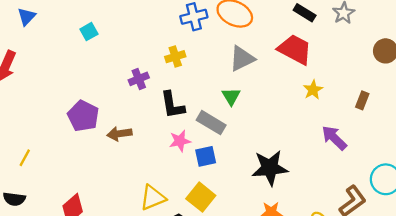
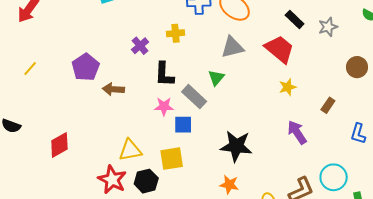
purple cross: (139, 79) -> (140, 46), turned -30
yellow line: (25, 158) -> (30, 69), moved
yellow square: (201, 197) -> (172, 159), turned 30

